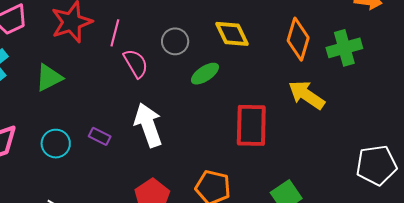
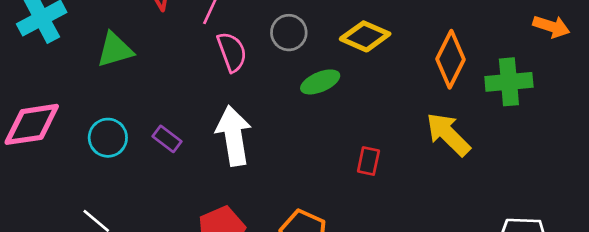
yellow diamond: (232, 34) -> (365, 36), turned -51
red rectangle: (251, 125) -> (368, 161), size x0.5

